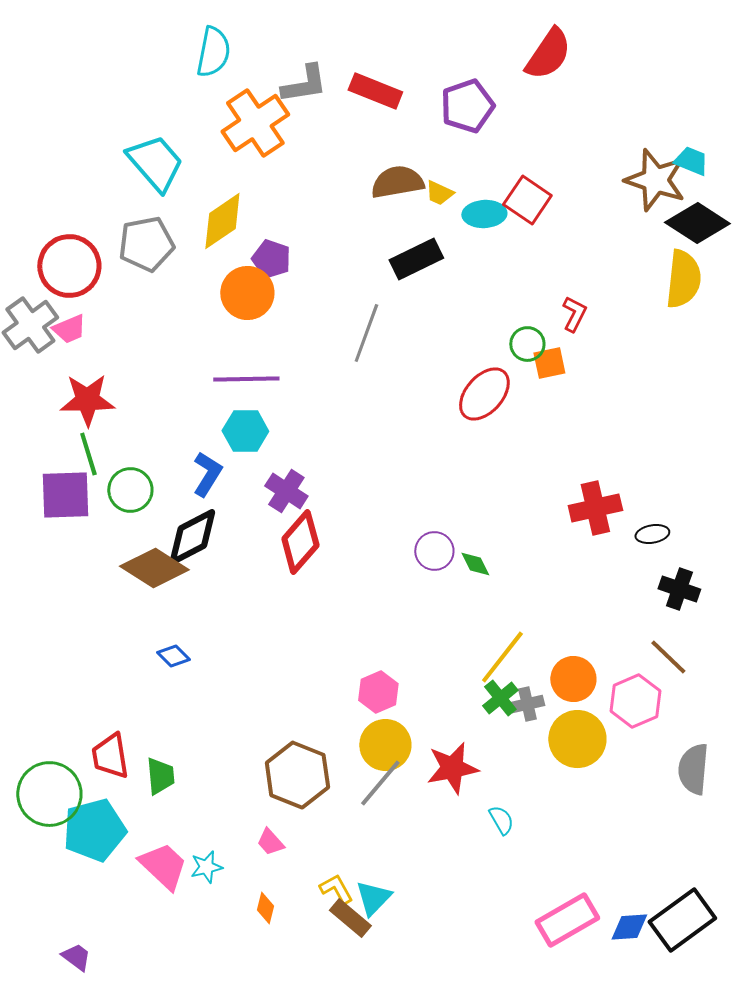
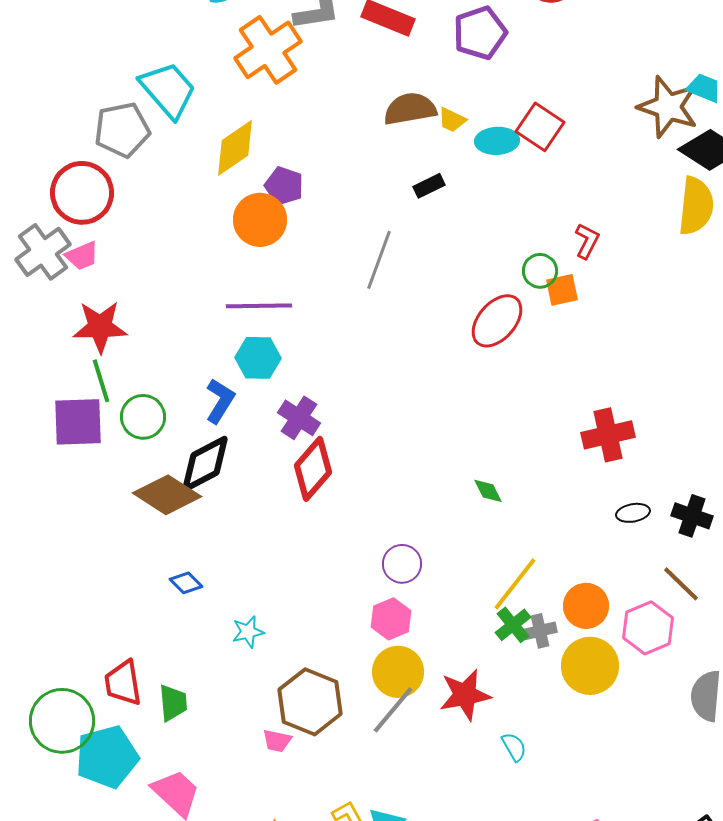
gray pentagon: (146, 244) -> (122, 130), moved
black rectangle: (416, 259) -> (429, 186), size x0.6
black ellipse: (652, 534) -> (633, 513), moved
purple circle: (434, 551) -> (402, 564), moved
pink trapezoid: (270, 842) -> (277, 741), moved, turned -36
cyan star: (206, 867) -> (248, 632), moved

